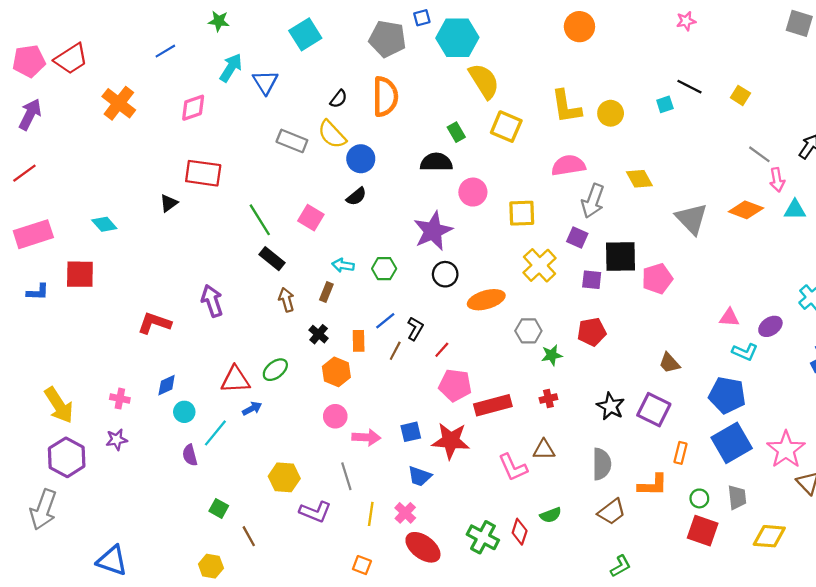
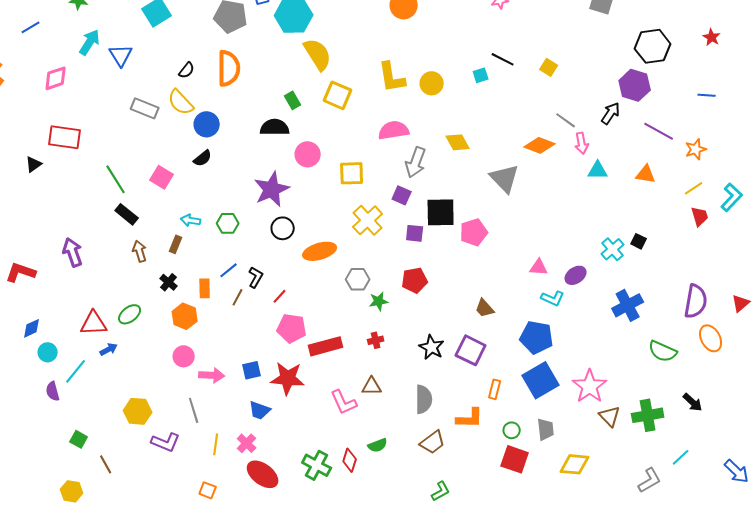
orange diamond: (746, 210) -> (540, 145), moved

